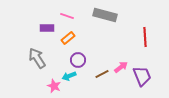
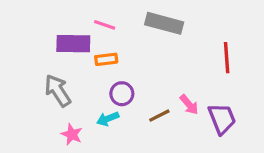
purple rectangle: (47, 28) -> (73, 44), size x1.5
orange rectangle: (68, 38) -> (106, 59), turned 32
pink arrow: (121, 67) -> (189, 105), turned 88
pink star: (54, 86) -> (72, 134), moved

